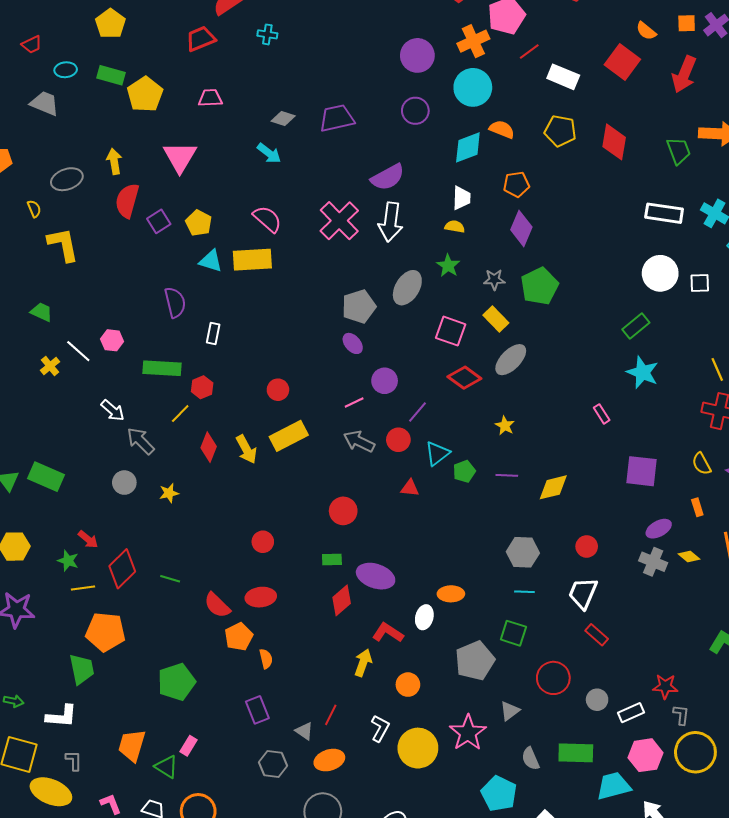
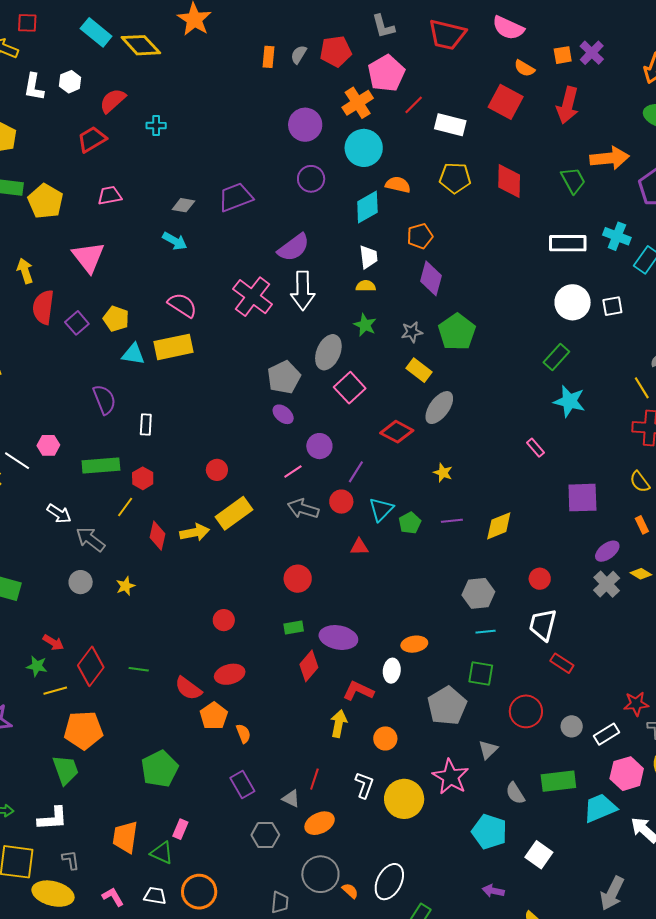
pink square: (451, 331) -> (350, 388), moved, turned 36
yellow arrow: (246, 449) -> (195, 532), turned -64
gray cross: (653, 562) -> (607, 584), turned 32

